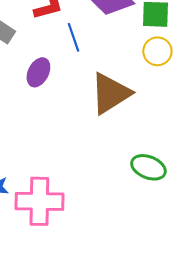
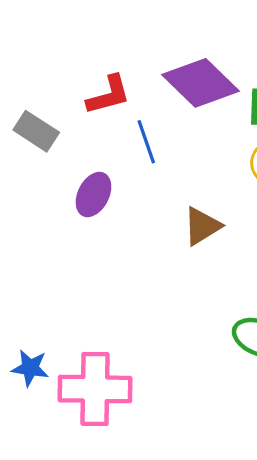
brown triangle: (110, 93) -> (202, 226), size x0.6

